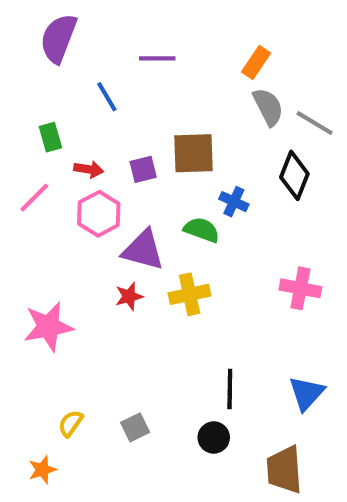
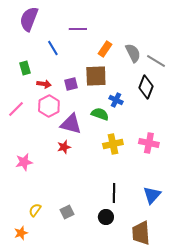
orange rectangle: (256, 62) -> (105, 49), moved
pink line: (34, 198) -> (16, 109), moved
yellow cross: (190, 294) -> (113, 144), moved
pink star: (48, 327) -> (24, 162), size x0.7

